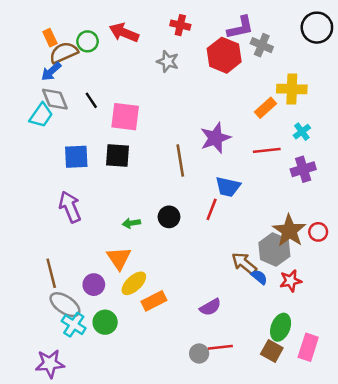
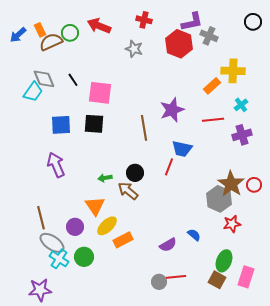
black circle: (317, 28) -> (253, 22), size x0.7
blue arrow: (51, 71) -> (18, 35), moved
brown arrow: (244, 263) -> (128, 191), moved
blue semicircle: (259, 277) -> (194, 235), moved

